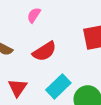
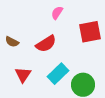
pink semicircle: (34, 15) -> (57, 13), moved

